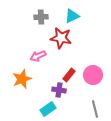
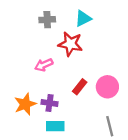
orange star: (22, 79) -> (25, 104), moved
purple cross: (59, 90) -> (50, 103), moved
cyan rectangle: (48, 109) -> (55, 126), turned 35

